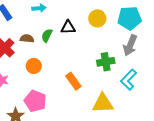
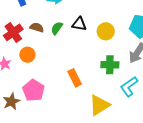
yellow circle: (97, 18) -> (106, 31), moved
orange circle: (34, 66) -> (27, 55), moved
yellow triangle: (103, 103) -> (99, 105), turned -40

